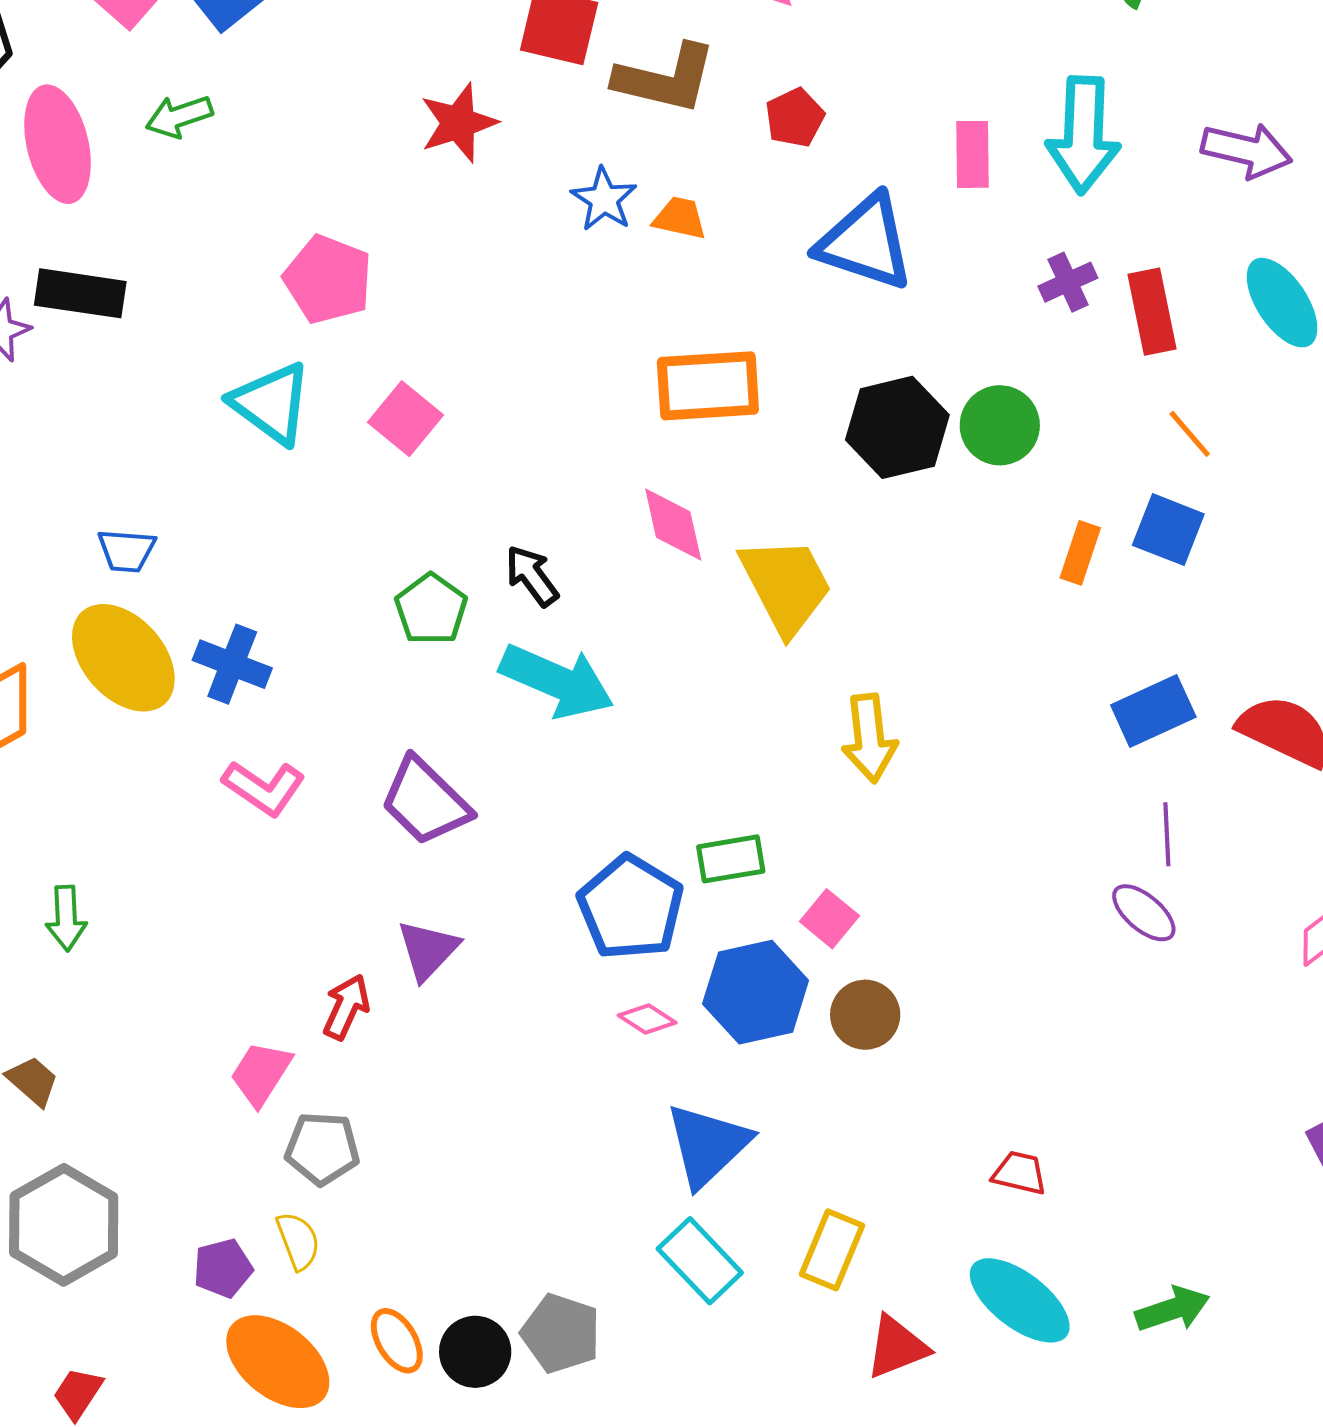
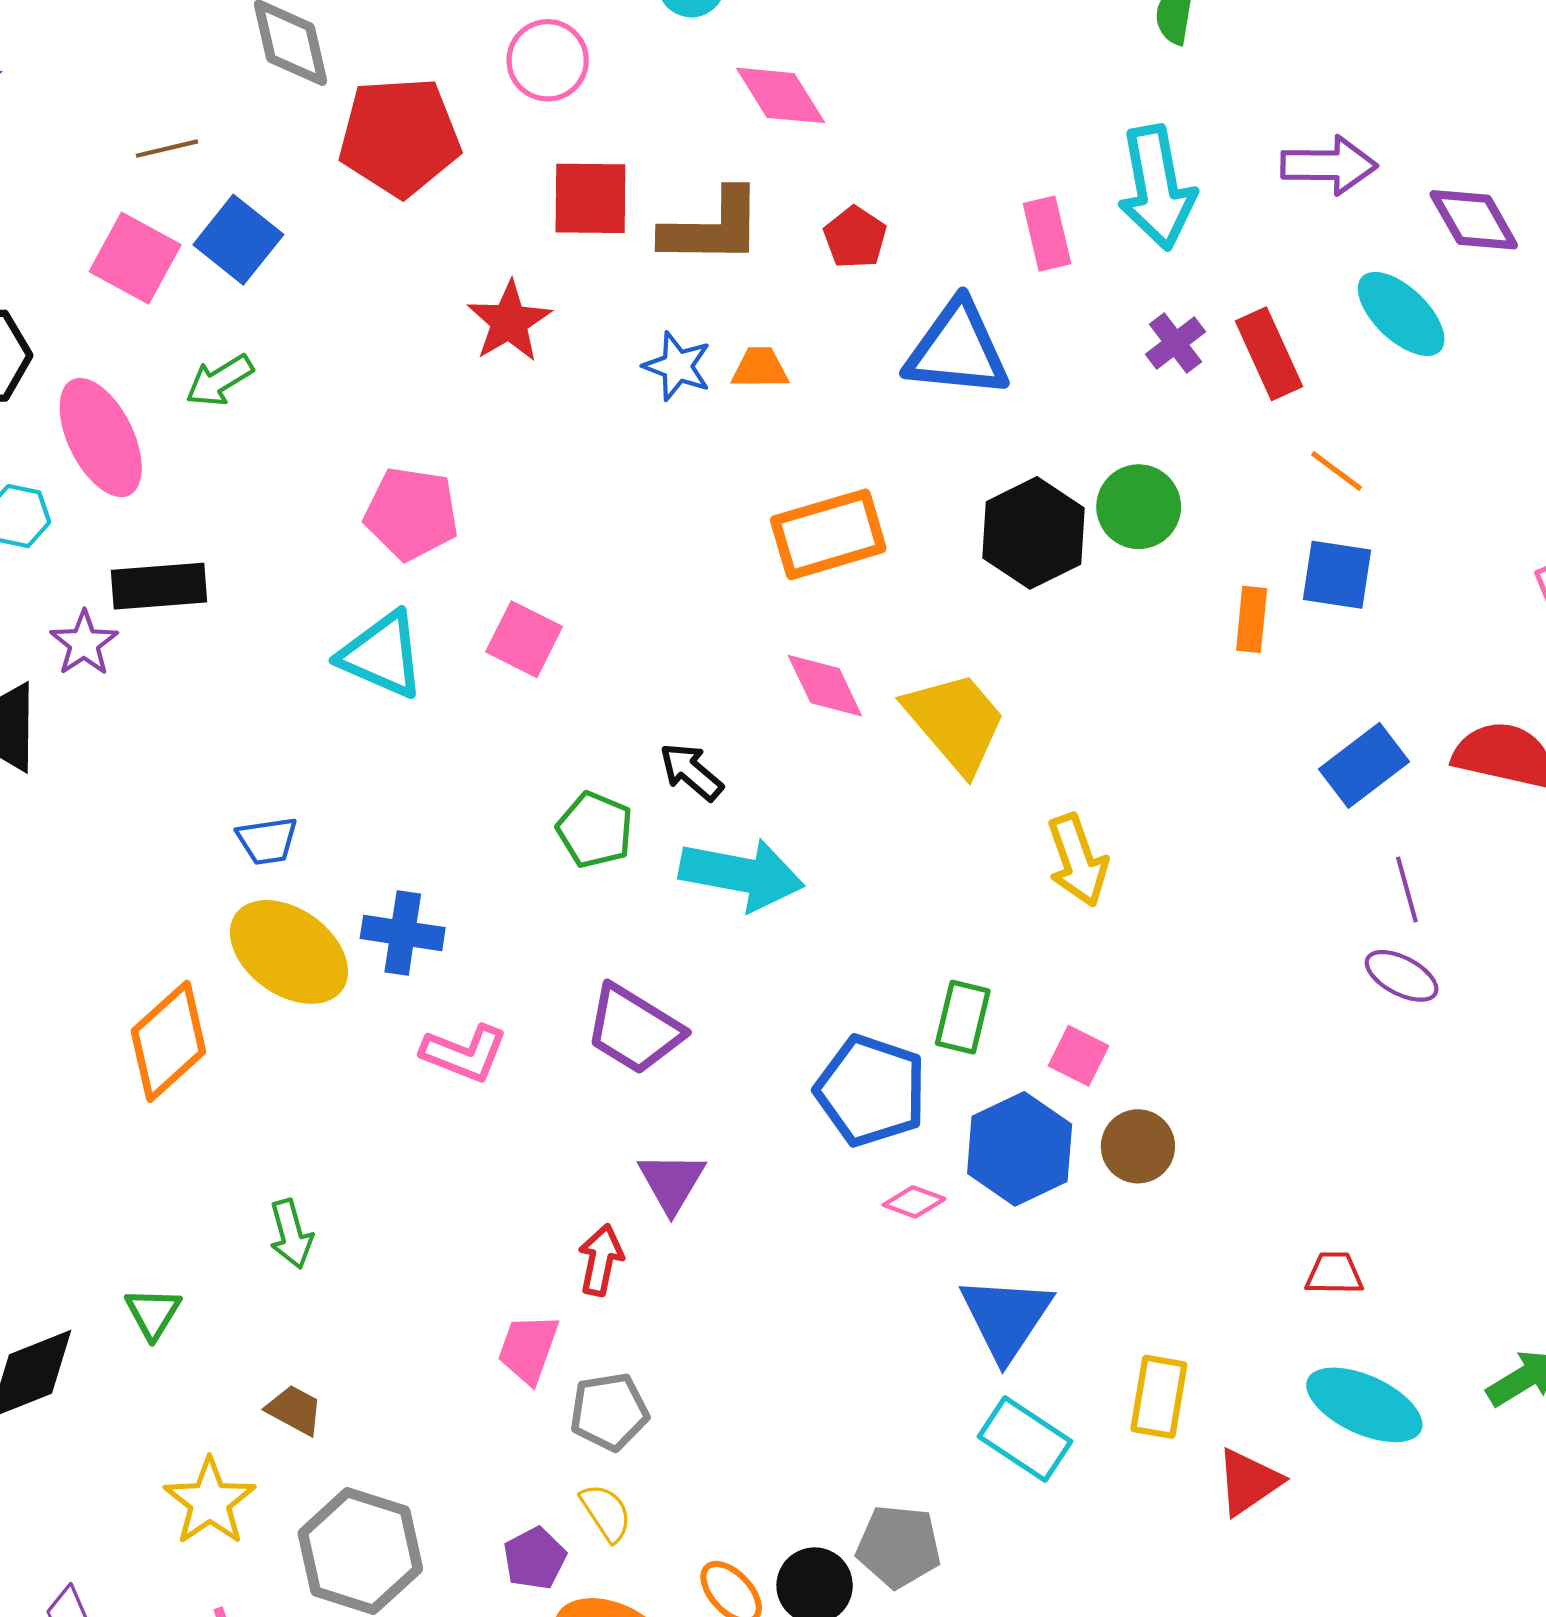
green rectangle: (731, 859) -> (963, 1017), turned -54

